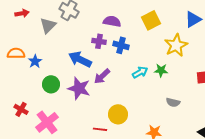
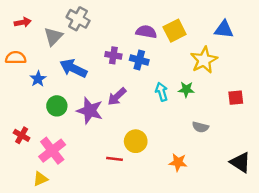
blue triangle: (193, 19) -> (224, 29), turned 36
purple semicircle: (112, 21) -> (146, 32), moved
orange semicircle: (16, 53) -> (16, 58), moved
blue arrow: (80, 59) -> (73, 68), moved
cyan arrow: (140, 72) -> (162, 92), turned -77

